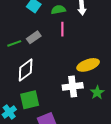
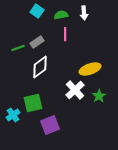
white diamond: (26, 70) -> (40, 67), moved
white cross: (73, 86) -> (75, 90), turned -36

